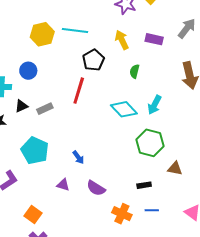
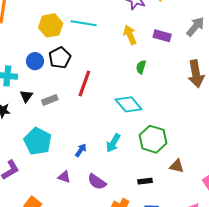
black pentagon: (93, 60) -> (60, 58), moved
cyan arrow: (155, 105) -> (113, 143), moved
black triangle: (21, 106) -> (26, 96), turned -32
blue arrow: (78, 157) -> (81, 150), turned -112

